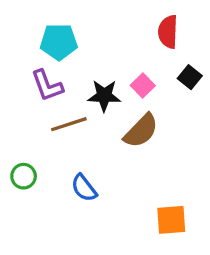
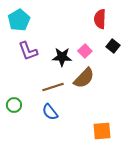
cyan pentagon: (59, 42) -> (19, 20), moved, turned -30
brown line: (69, 124) -> (53, 87), moved

